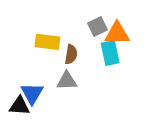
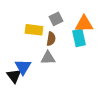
gray square: (98, 26) -> (56, 19), moved
black triangle: (19, 106) -> (14, 76), turned 49

